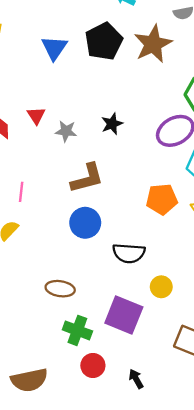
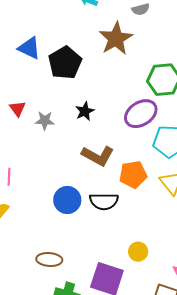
black pentagon: (104, 41) -> (65, 63), moved
blue triangle: (54, 48) -> (29, 48), turned -35
brown L-shape: (87, 178) -> (98, 156), moved, turned 48
black semicircle: (129, 253) -> (104, 201), moved

